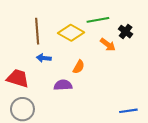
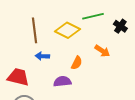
orange arrow: (108, 45) -> (102, 51), moved

